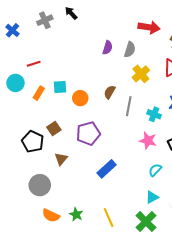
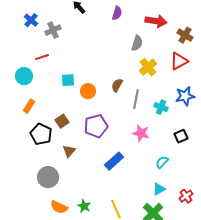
gray cross: (45, 20) -> (53, 30), moved
blue cross: (12, 30) -> (31, 20), moved
purple semicircle: (108, 48) -> (117, 13), moved
orange rectangle: (39, 93) -> (29, 106), moved
pink star: (148, 141) -> (141, 133), moved

